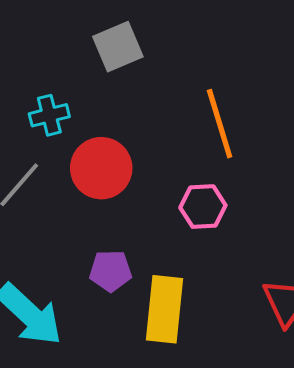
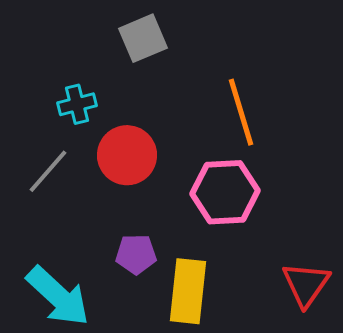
pink hexagon: (203, 207) -> (225, 192), size x1.5

